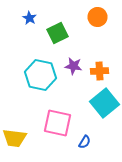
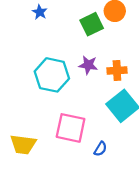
green square: (58, 33) -> (92, 24), moved

